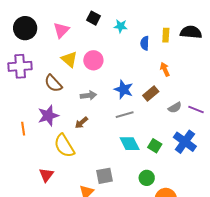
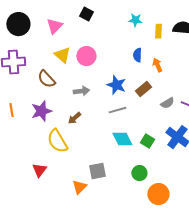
cyan star: (121, 26) -> (135, 20), moved
blue semicircle: (145, 43) -> (137, 55), moved
orange line: (23, 129) -> (11, 110), moved

